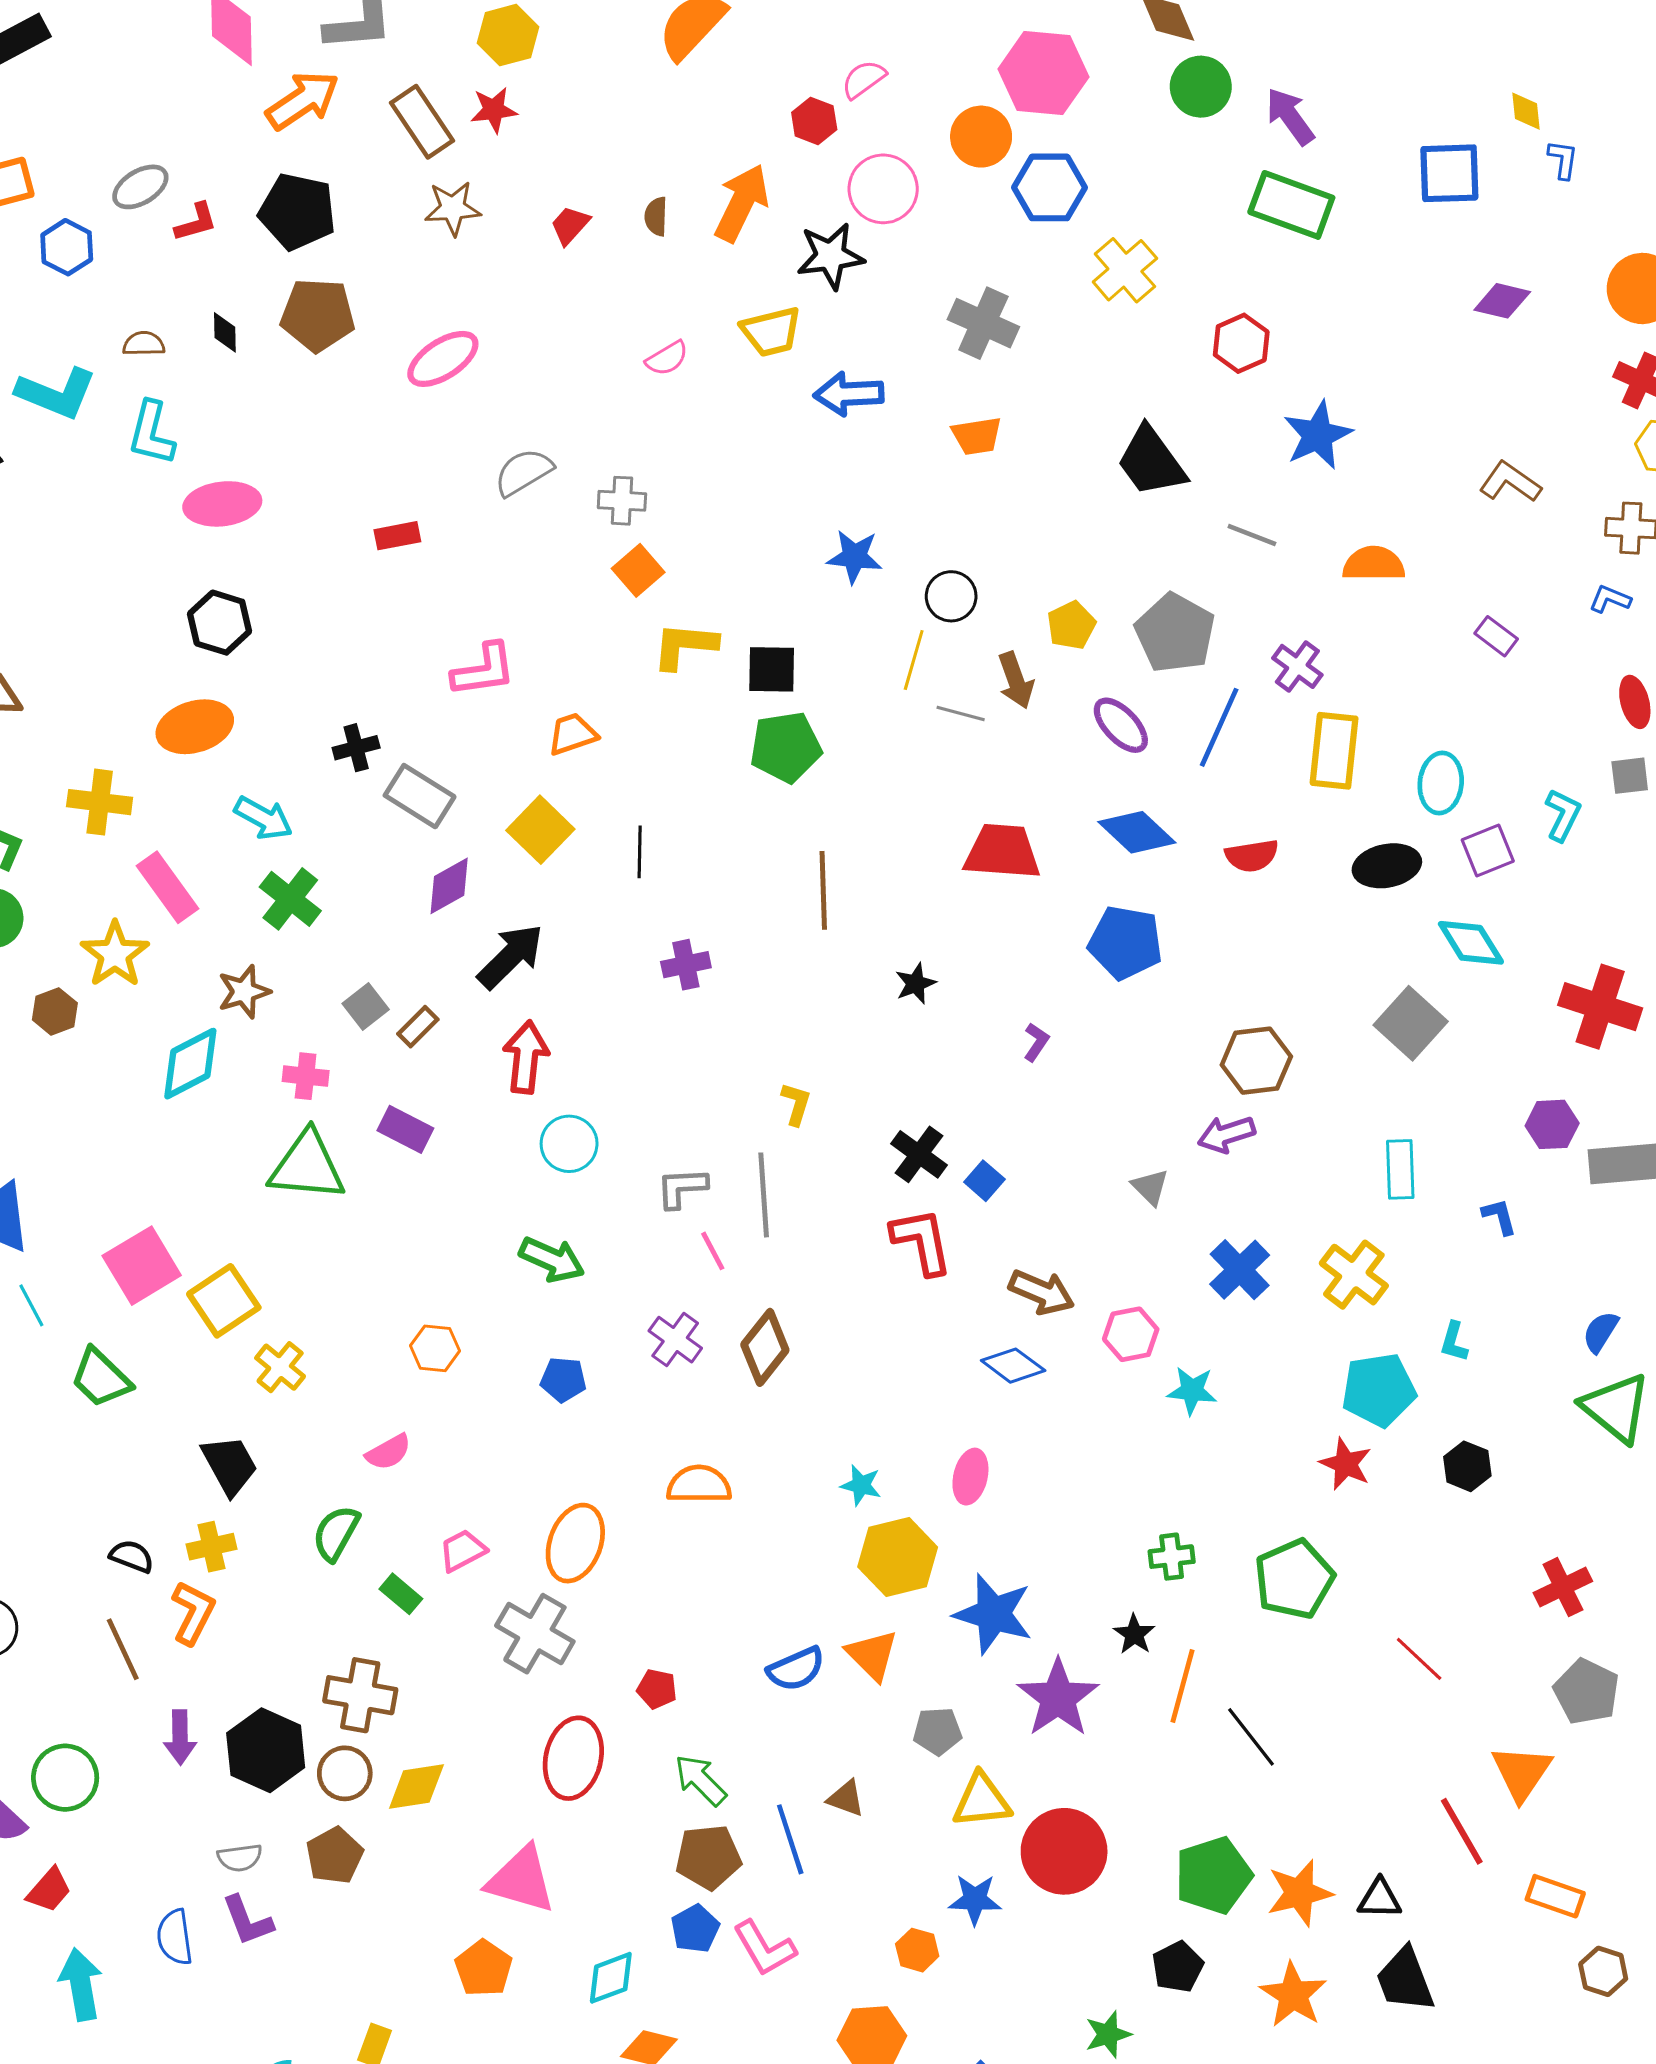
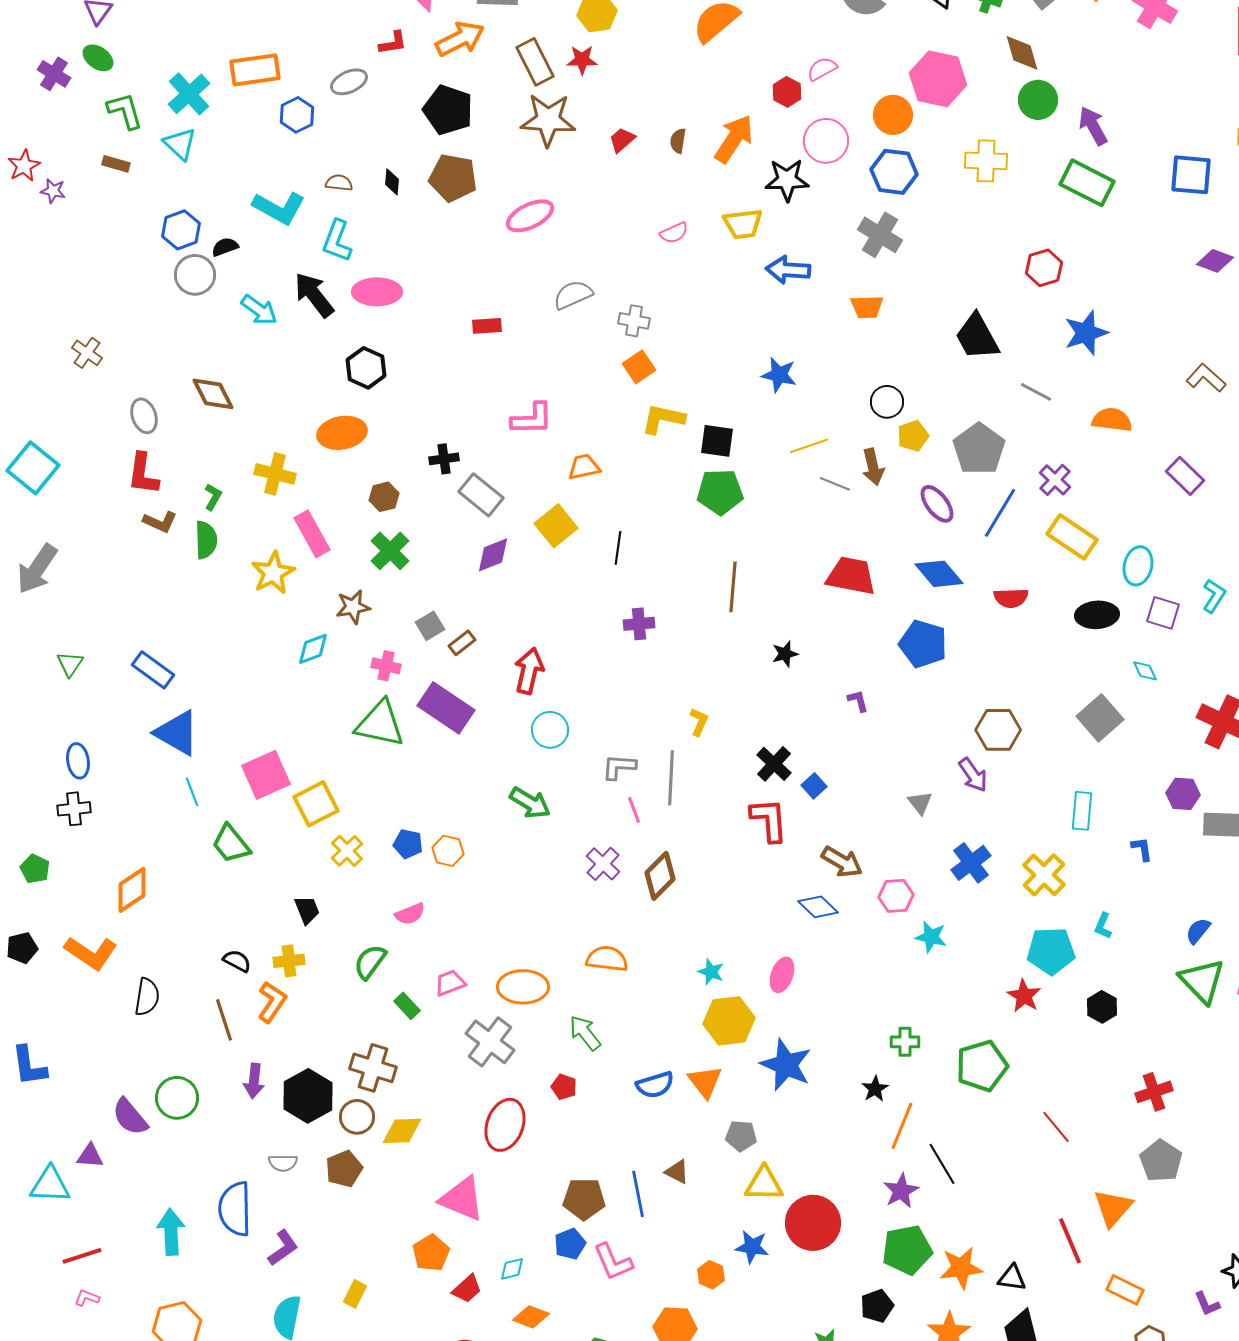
blue hexagon: (1050, 187) -> (894, 172), moved
brown star: (453, 208) -> (548, 120), size x1.5
red L-shape: (196, 222) -> (393, 43), moved
yellow cross: (1125, 270) -> (986, 161), moved, turned 36
black circle: (951, 596) -> (887, 402), moved
purple rectangle: (1496, 636) -> (1185, 476), size x1.4
yellow line: (914, 660) -> (809, 446), turned 48
yellow rectangle: (1334, 751) -> (1072, 537), turned -69
cyan arrow: (263, 818) -> (259, 310), moved
purple square: (1488, 850) -> (1163, 613), turned 32
cyan diamond: (1471, 943) -> (1145, 671), size x0.6
black arrow: (511, 956) -> (314, 295), moved, turned -90
brown hexagon: (55, 1011) -> (384, 497), moved
purple L-shape: (1036, 1042) -> (858, 701), turned -55
cyan diamond: (190, 1064) -> (313, 649), size x0.7
purple rectangle: (405, 1129) -> (446, 708), size x1.6
purple arrow: (1226, 1134) -> (973, 775), turned -114
blue pentagon: (563, 1380) -> (408, 844), moved
black trapezoid: (230, 1465) -> (307, 910), size x0.7
orange ellipse: (575, 1543) -> (523, 987), turned 63
purple star: (1058, 1698) -> (901, 1191), moved, size x0.7
green arrow: (701, 1780) -> (585, 1033), moved
red trapezoid: (49, 1890) -> (467, 1289), moved
purple L-shape: (247, 1921) -> (283, 1248), moved, turned -111
blue semicircle: (175, 1937) -> (235, 1209), size x1.5
cyan diamond: (611, 1978) -> (512, 1269), size x0.7

